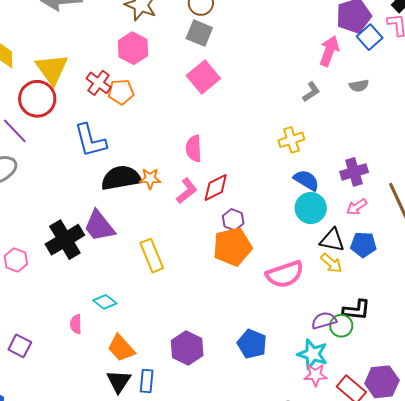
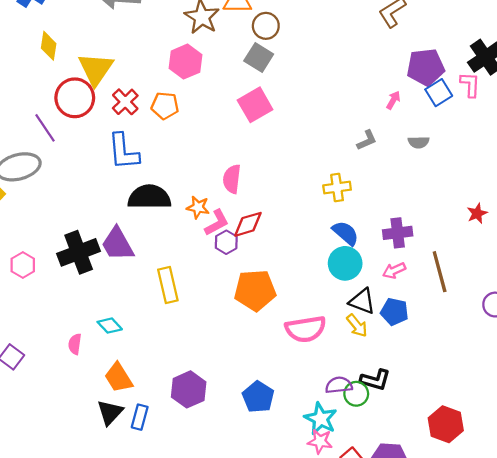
pink arrow: (329, 51) -> (393, 100), size x0.6
red cross: (99, 83) -> (125, 102), moved
orange star: (150, 179) -> (198, 207), moved
purple hexagon: (233, 220) -> (226, 242), moved

